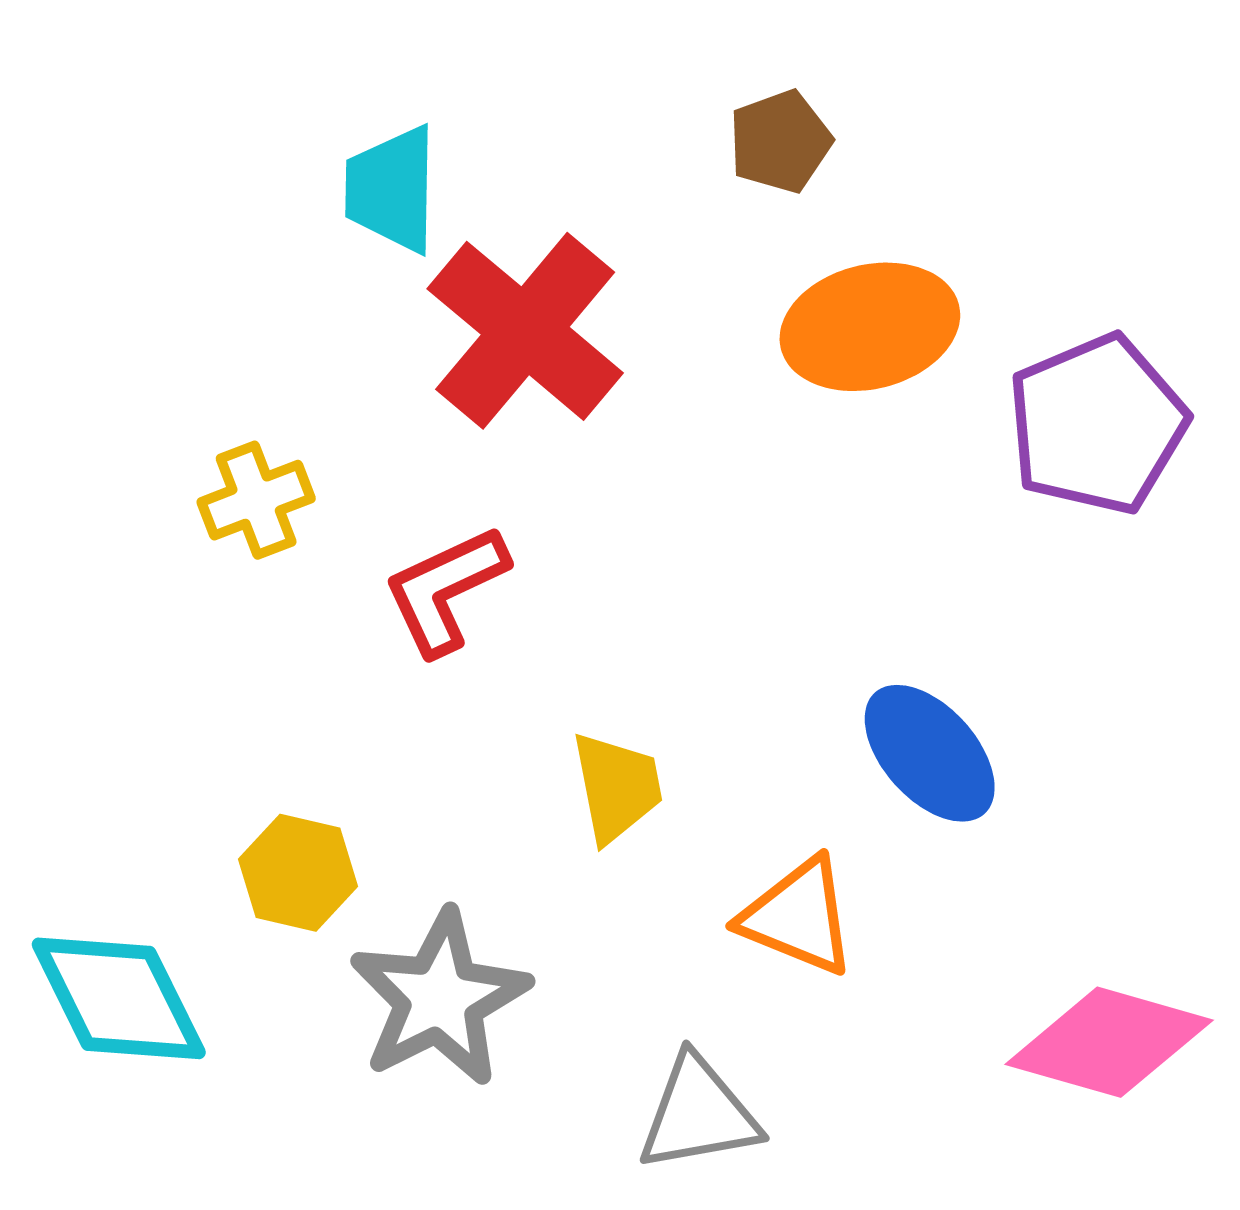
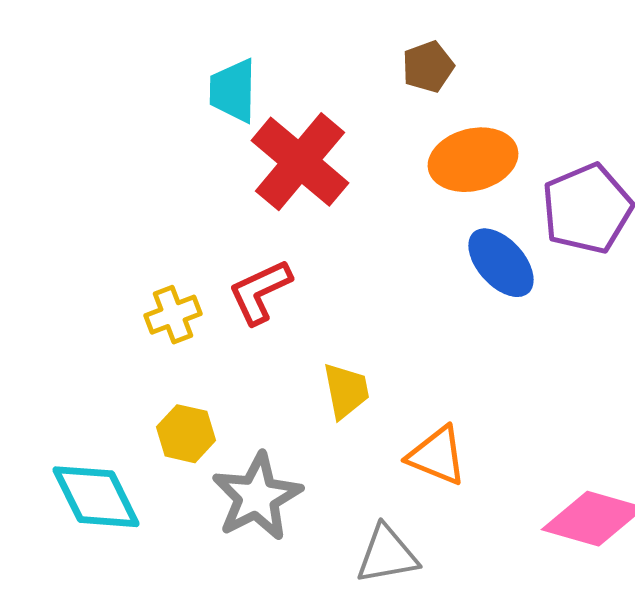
yellow cross: (256, 500) -> (173, 315), moved
blue ellipse: (930, 753) -> (501, 263), moved

